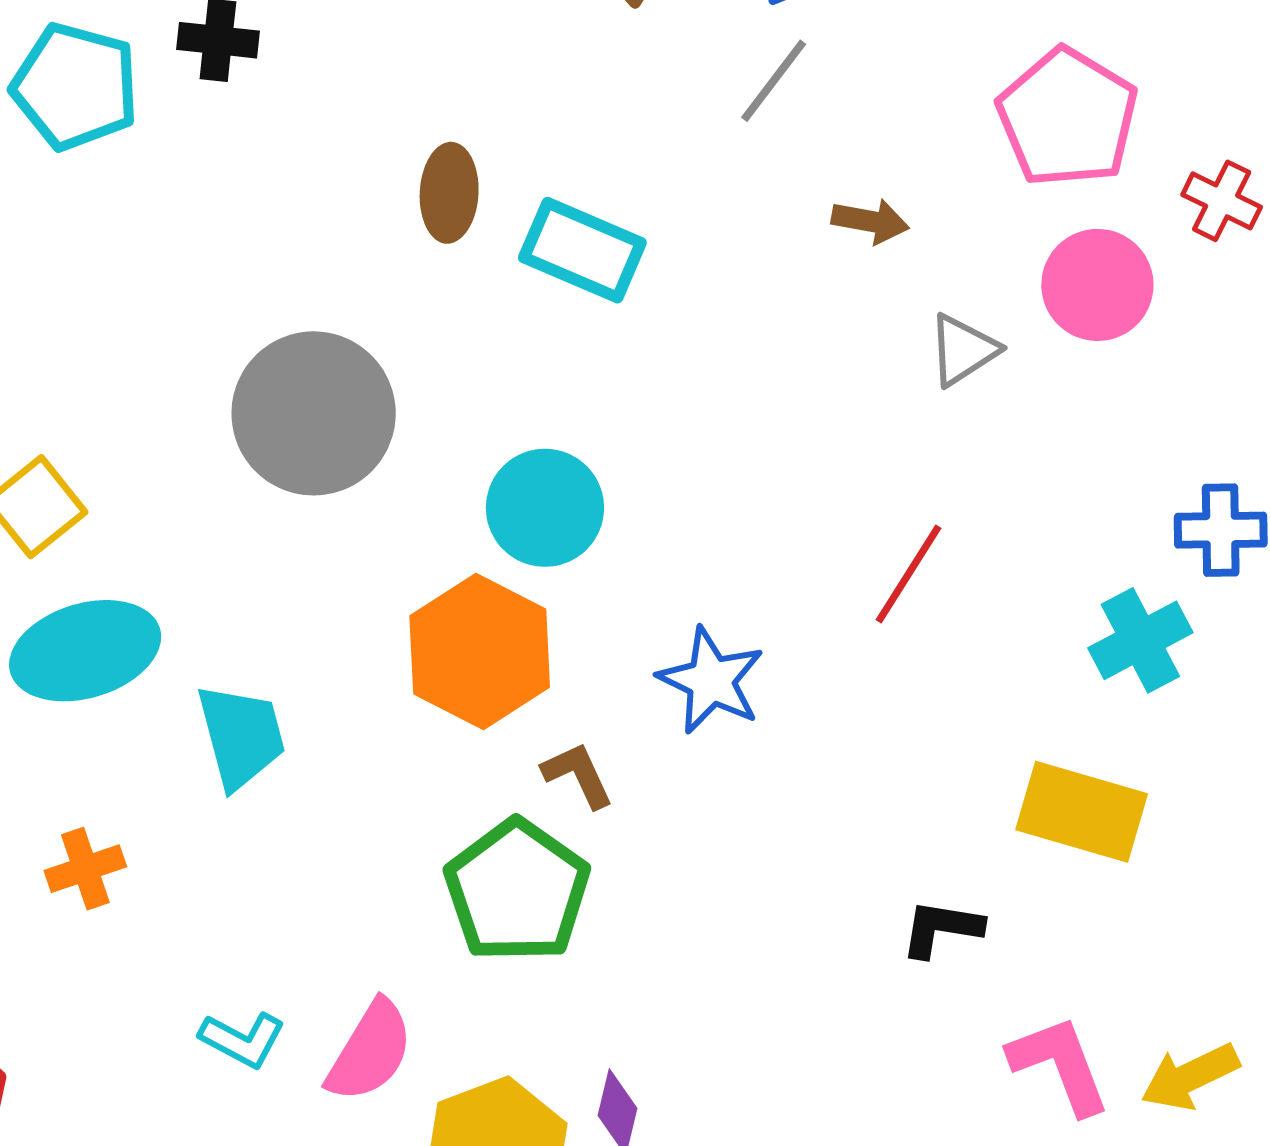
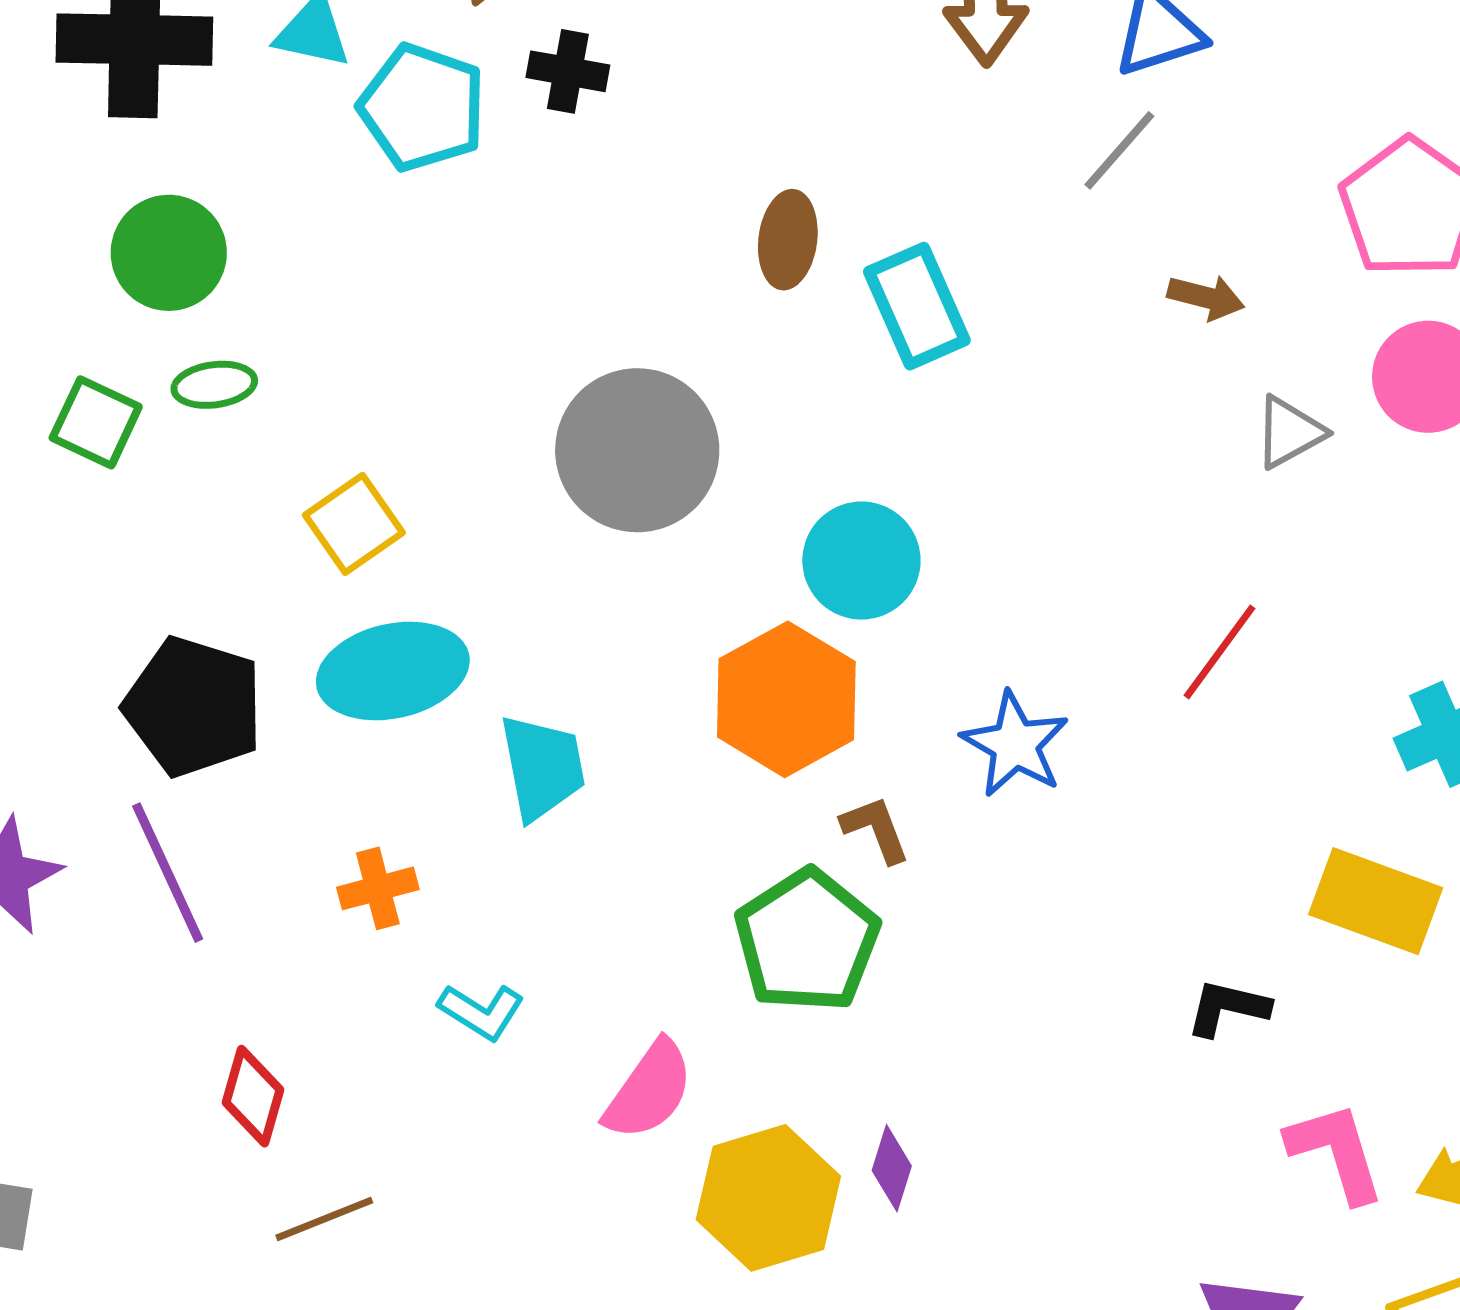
cyan rectangle: (582, 250) -> (917, 306), turned 39
cyan L-shape: (243, 1040) -> (481, 1012), moved

